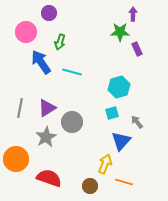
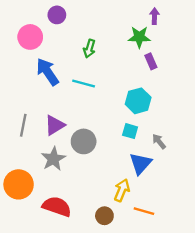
green arrow: (60, 42) -> (89, 49), moved
purple rectangle: (137, 49) -> (151, 61), moved
cyan square: (112, 113) -> (130, 131), turned 32

